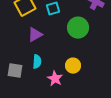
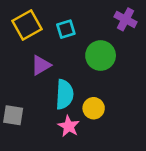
cyan semicircle: (37, 62) -> (64, 94), moved, size x1.5

